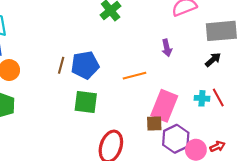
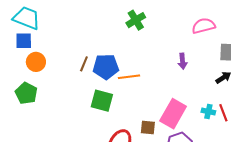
orange line: (134, 76) -> (129, 77), moved
brown square: (154, 124) -> (148, 127), moved

